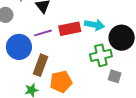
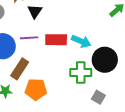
gray square: (115, 76) -> (98, 97), moved

